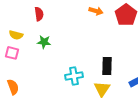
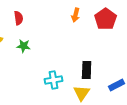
orange arrow: (96, 11) -> (76, 15), turned 88

